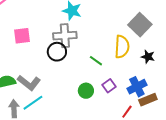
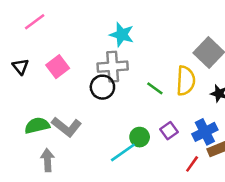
pink square: (22, 36) -> (58, 67), turned -30
green line: (96, 61) -> (155, 88), moved
cyan line: (33, 103) -> (123, 152), moved

